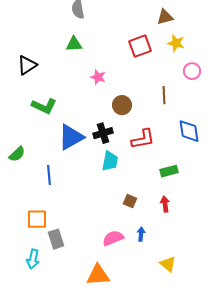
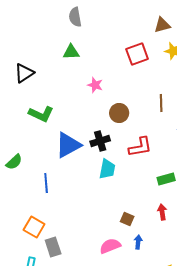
brown square: (130, 201) -> (127, 219), moved
orange square: (37, 219) -> (34, 227), turned 30

